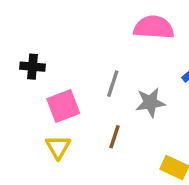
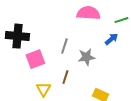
black cross: (32, 67) -> (17, 36), size x1.6
yellow triangle: (58, 147) -> (43, 89), moved

